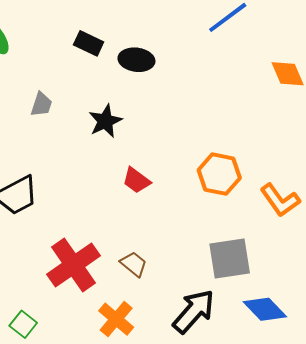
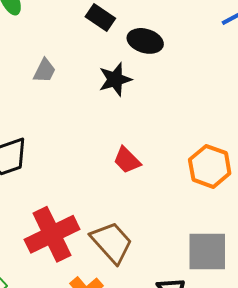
black star: (105, 121) -> (115, 79), moved
brown trapezoid: (134, 264) -> (112, 242), size x1.6

